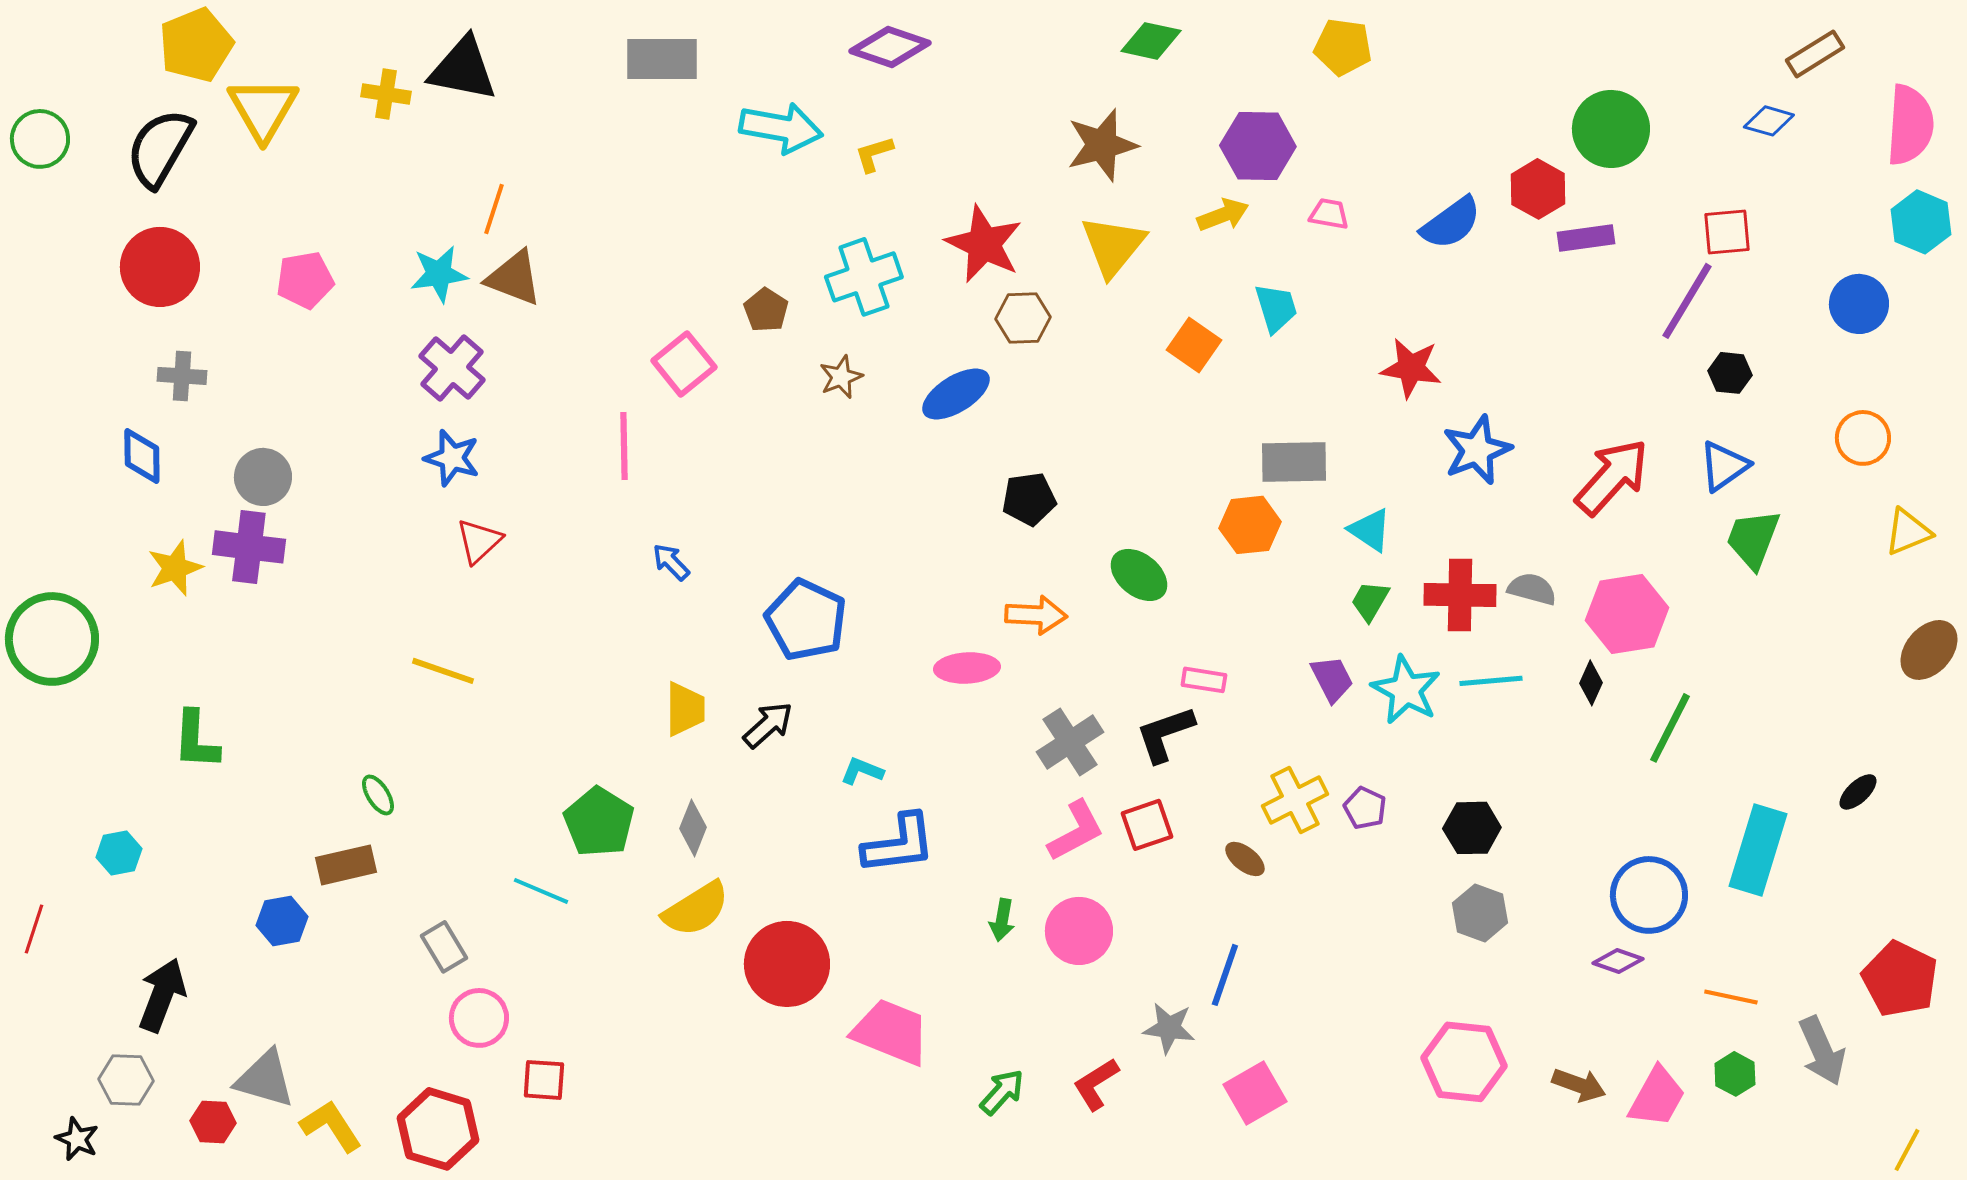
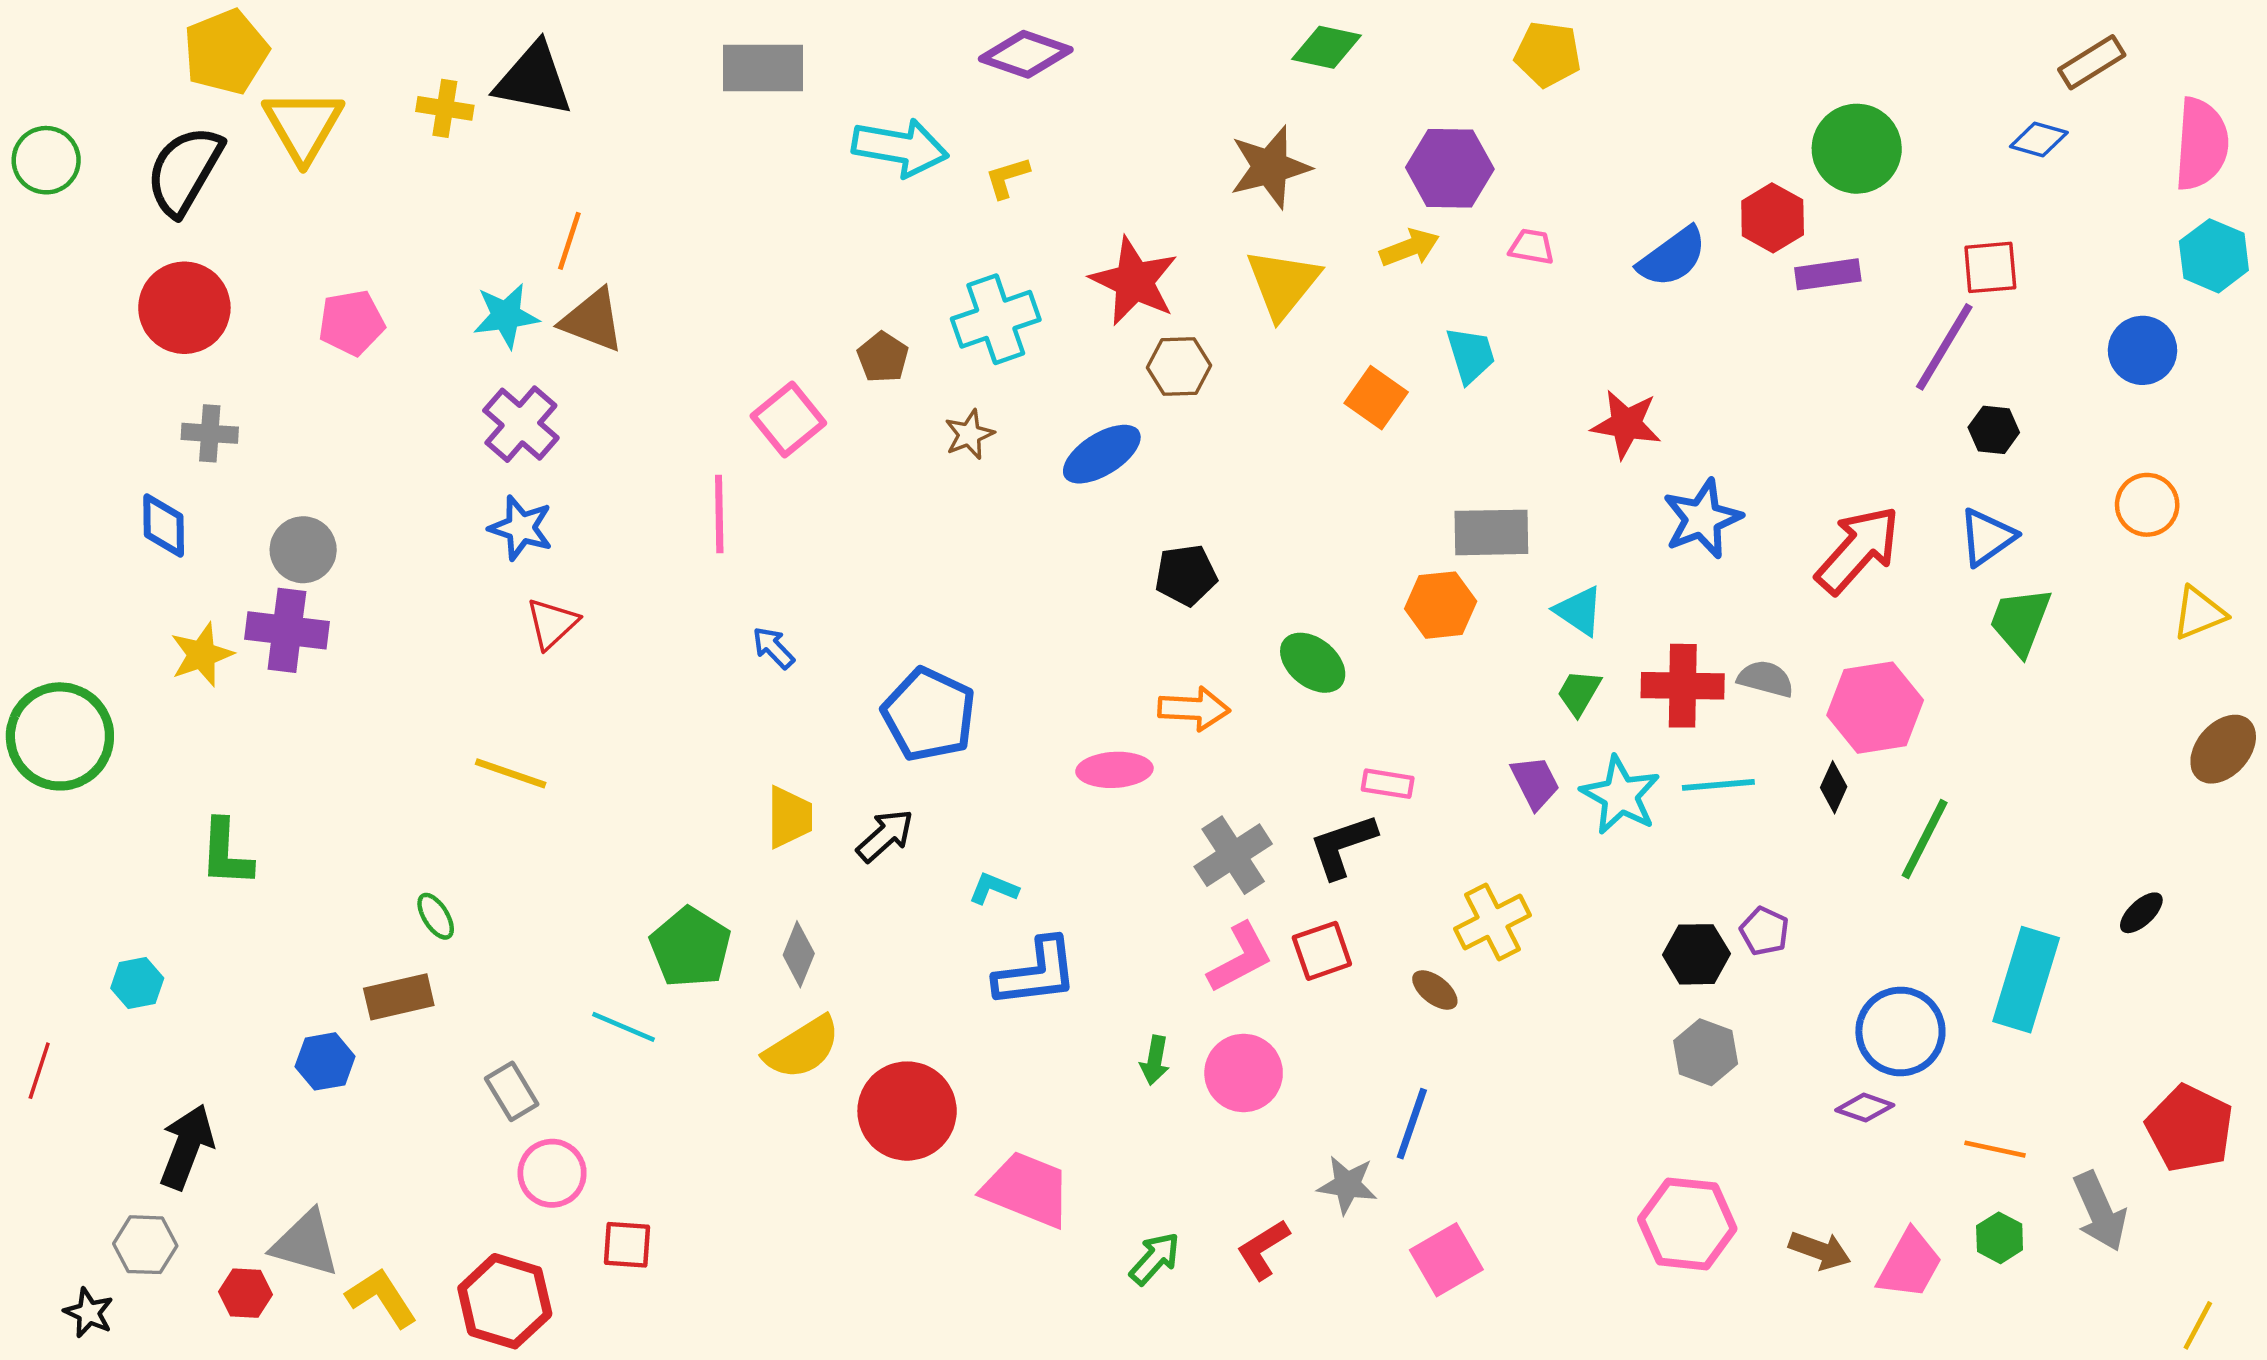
purple pentagon: (1365, 808) -> (1764, 931), moved

